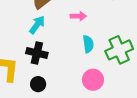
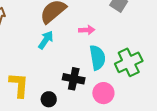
cyan semicircle: (88, 44) -> (97, 58), size x1.4
black cross: (37, 53) -> (74, 79), moved

